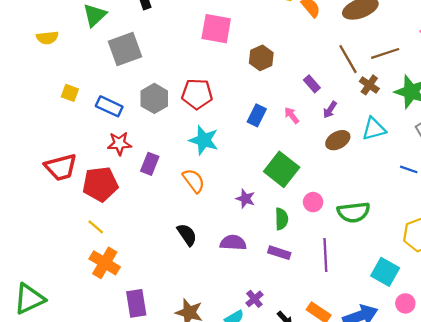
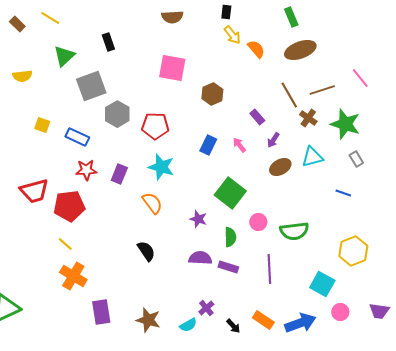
gray hexagon: (154, 98) -> (117, 114), moved
purple rectangle: (150, 164) -> (119, 174), moved
purple semicircle: (233, 243) -> (200, 258), moved

